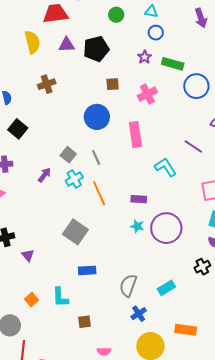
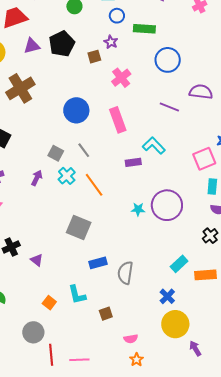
green rectangle: (173, 64) -> (144, 29), moved
brown cross: (47, 84) -> (20, 88), size x1.6
brown square: (113, 84) -> (94, 57), moved
purple line: (193, 146) -> (169, 107), moved
purple rectangle: (139, 199) -> (133, 162), moved
gray semicircle: (128, 286) -> (125, 273), moved
blue cross: (139, 314) -> (167, 296), moved
orange rectangle: (186, 330) -> (206, 275), moved

